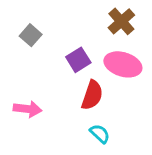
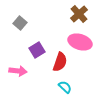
purple square: (78, 60) -> (37, 50), moved

